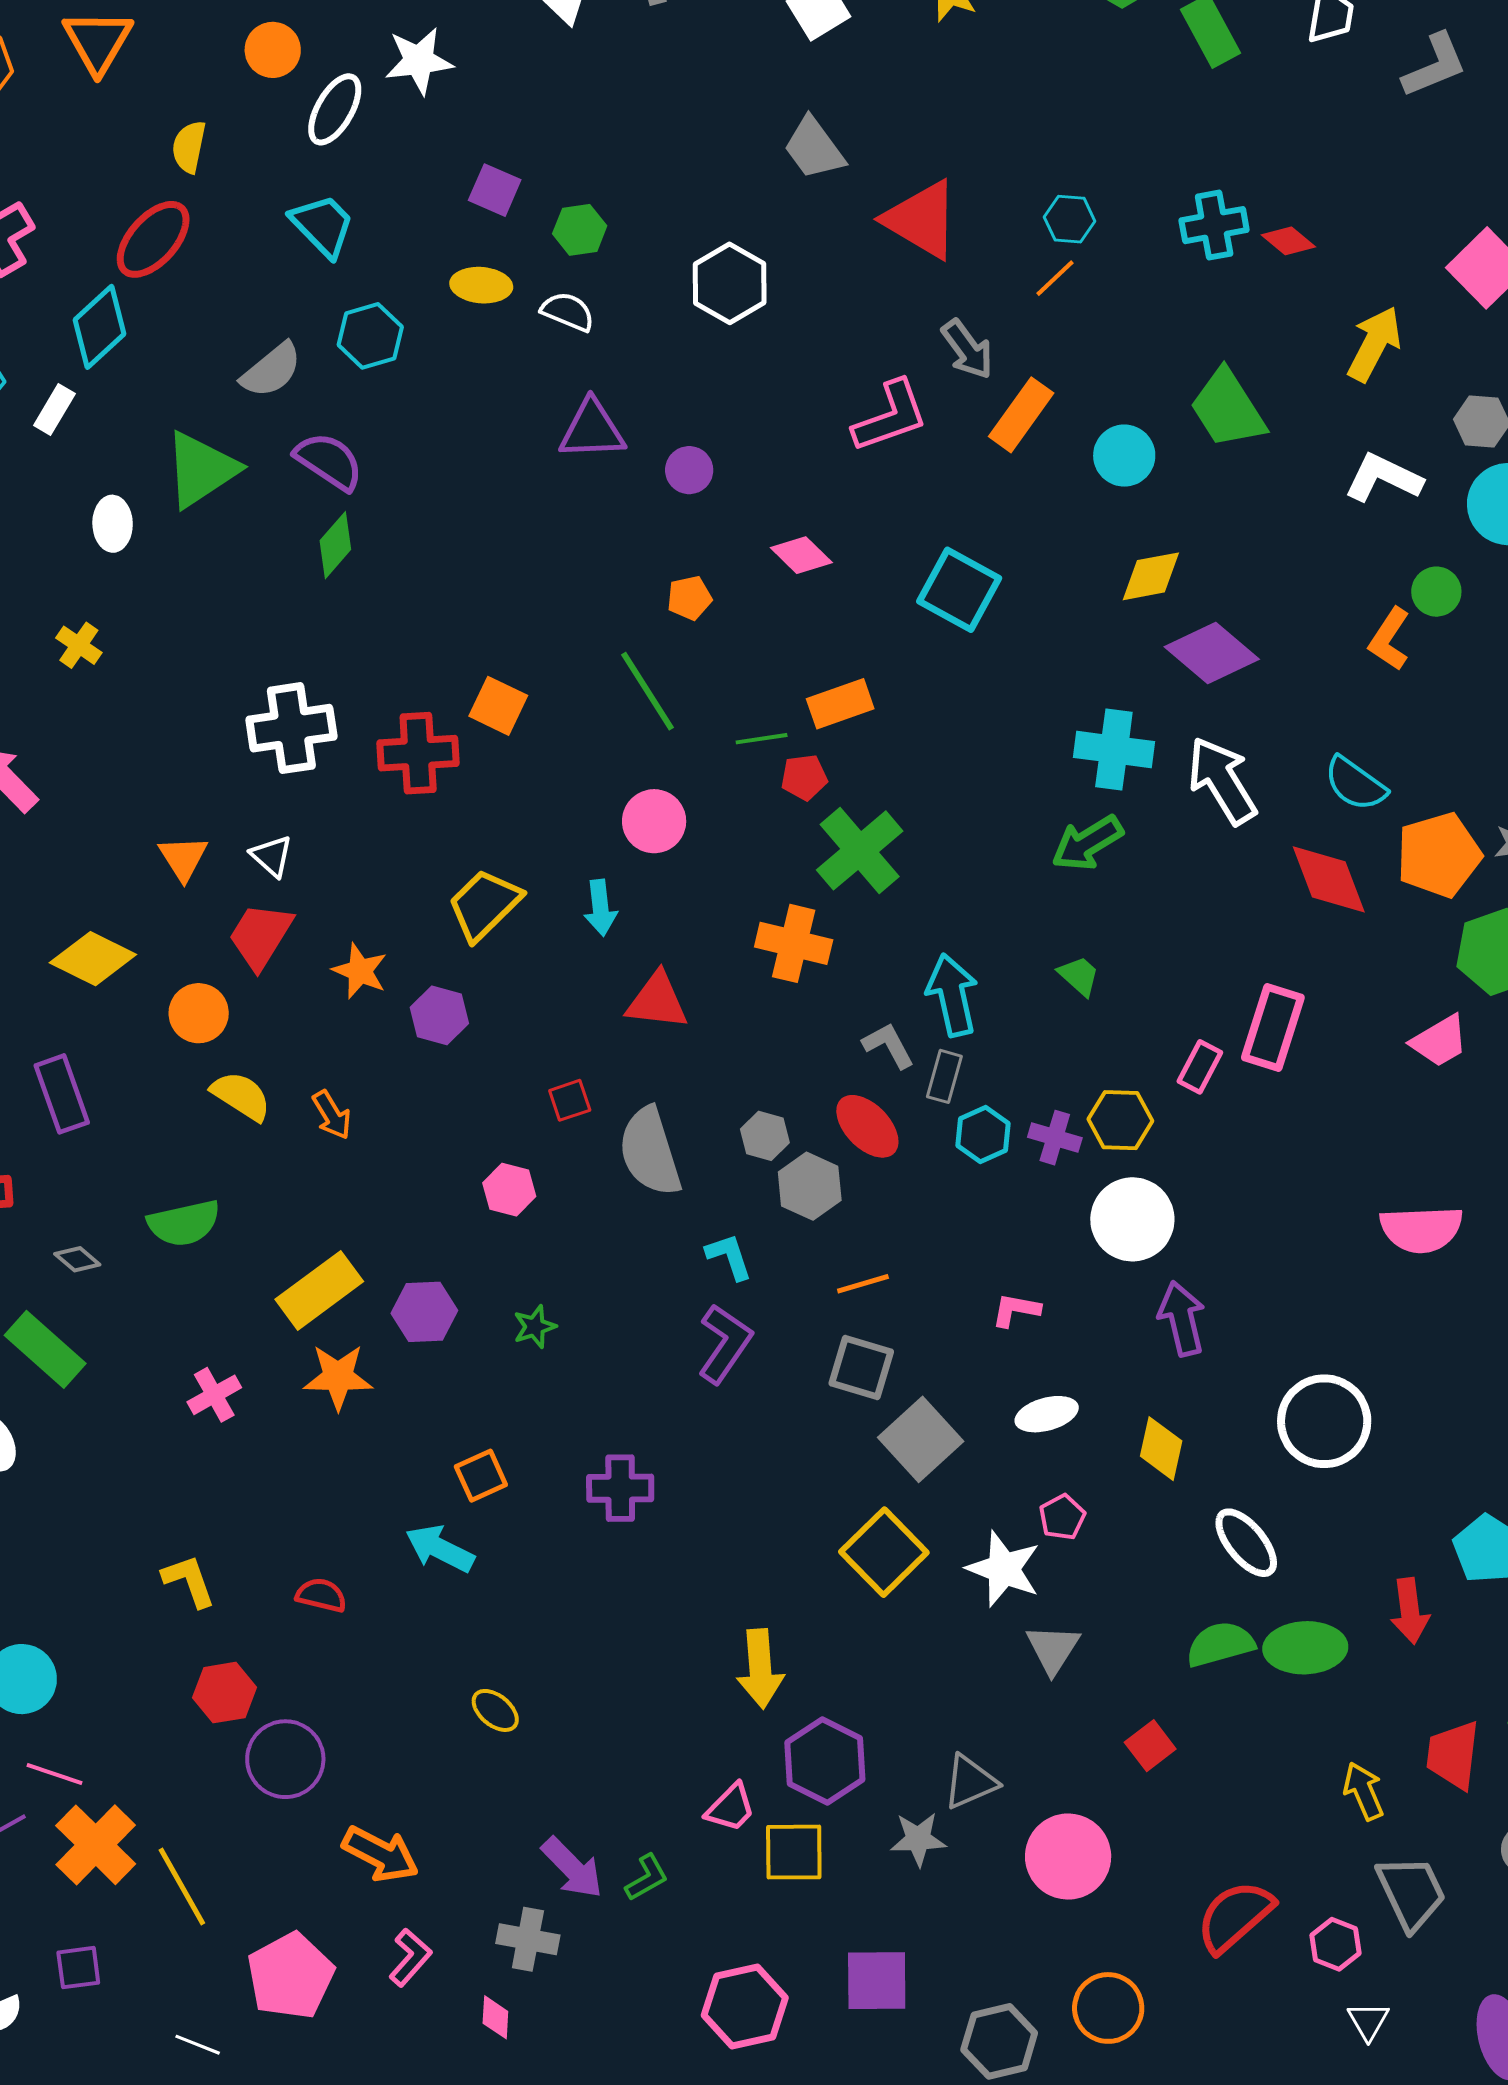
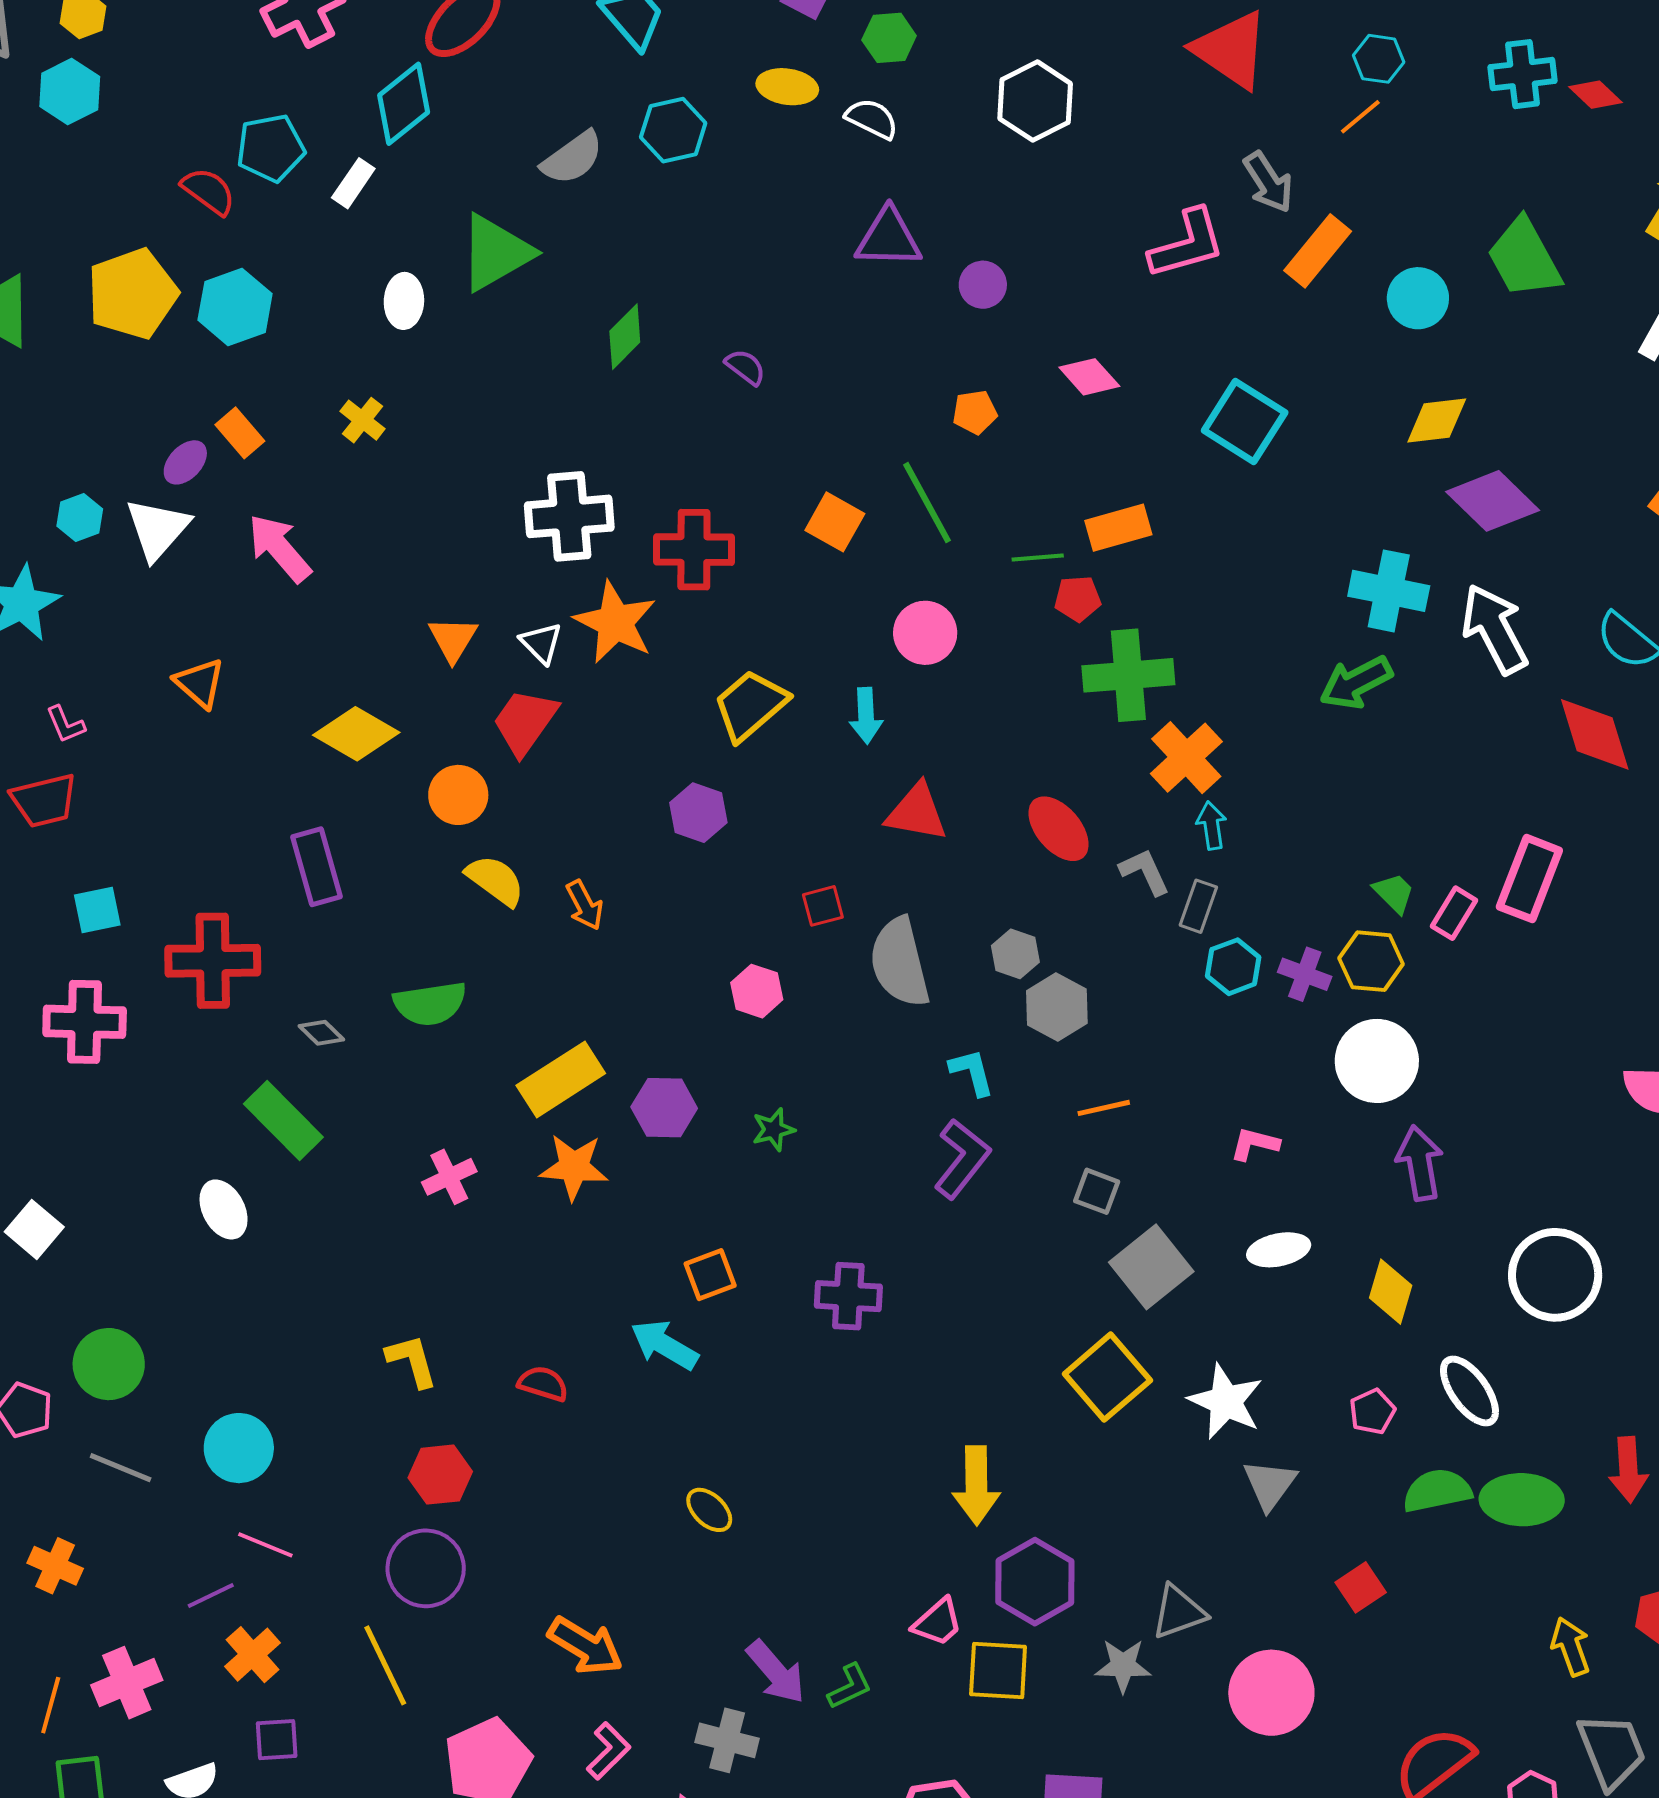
purple semicircle: (329, 461) -> (745, 367), moved, size x0.6
orange square: (498, 706) -> (835, 522), moved
green cross: (860, 850) -> (1128, 675), turned 32
orange cross: (794, 943) -> (1186, 758), moved, turned 30
orange star: (360, 971) -> (615, 622), moved, size x1.5
green trapezoid: (1079, 976) -> (1394, 893), moved
cyan arrow: (952, 995) -> (1212, 826), size x0.6
red ellipse: (867, 1126) -> (1059, 829), moved
gray square: (861, 1368) -> (1097, 1191), size x0.7
pink pentagon: (1062, 1517) -> (1372, 1412), moved
purple circle: (285, 1759) -> (426, 1568), moved
orange cross: (96, 1845) -> (253, 1655), moved, size x0.7

